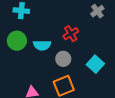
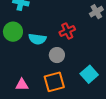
cyan square: (95, 64) -> (89, 74), moved

